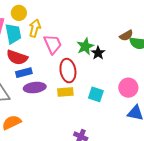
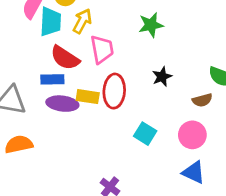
brown semicircle: (126, 36) -> (202, 100), moved
green star: (85, 46) -> (151, 25), moved
red semicircle: (17, 57) -> (65, 58), moved
yellow rectangle: (65, 92) -> (88, 97), moved

